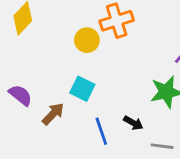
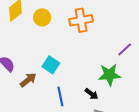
yellow circle: (87, 40) -> (42, 17), moved
black arrow: (133, 123) -> (92, 94), moved

